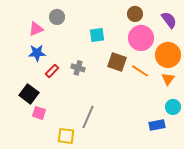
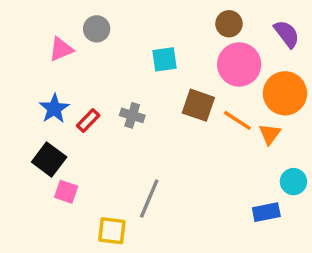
blue star: (37, 53) -> (54, 109), moved, turned -30
orange triangle: (168, 79) -> (270, 134), moved

